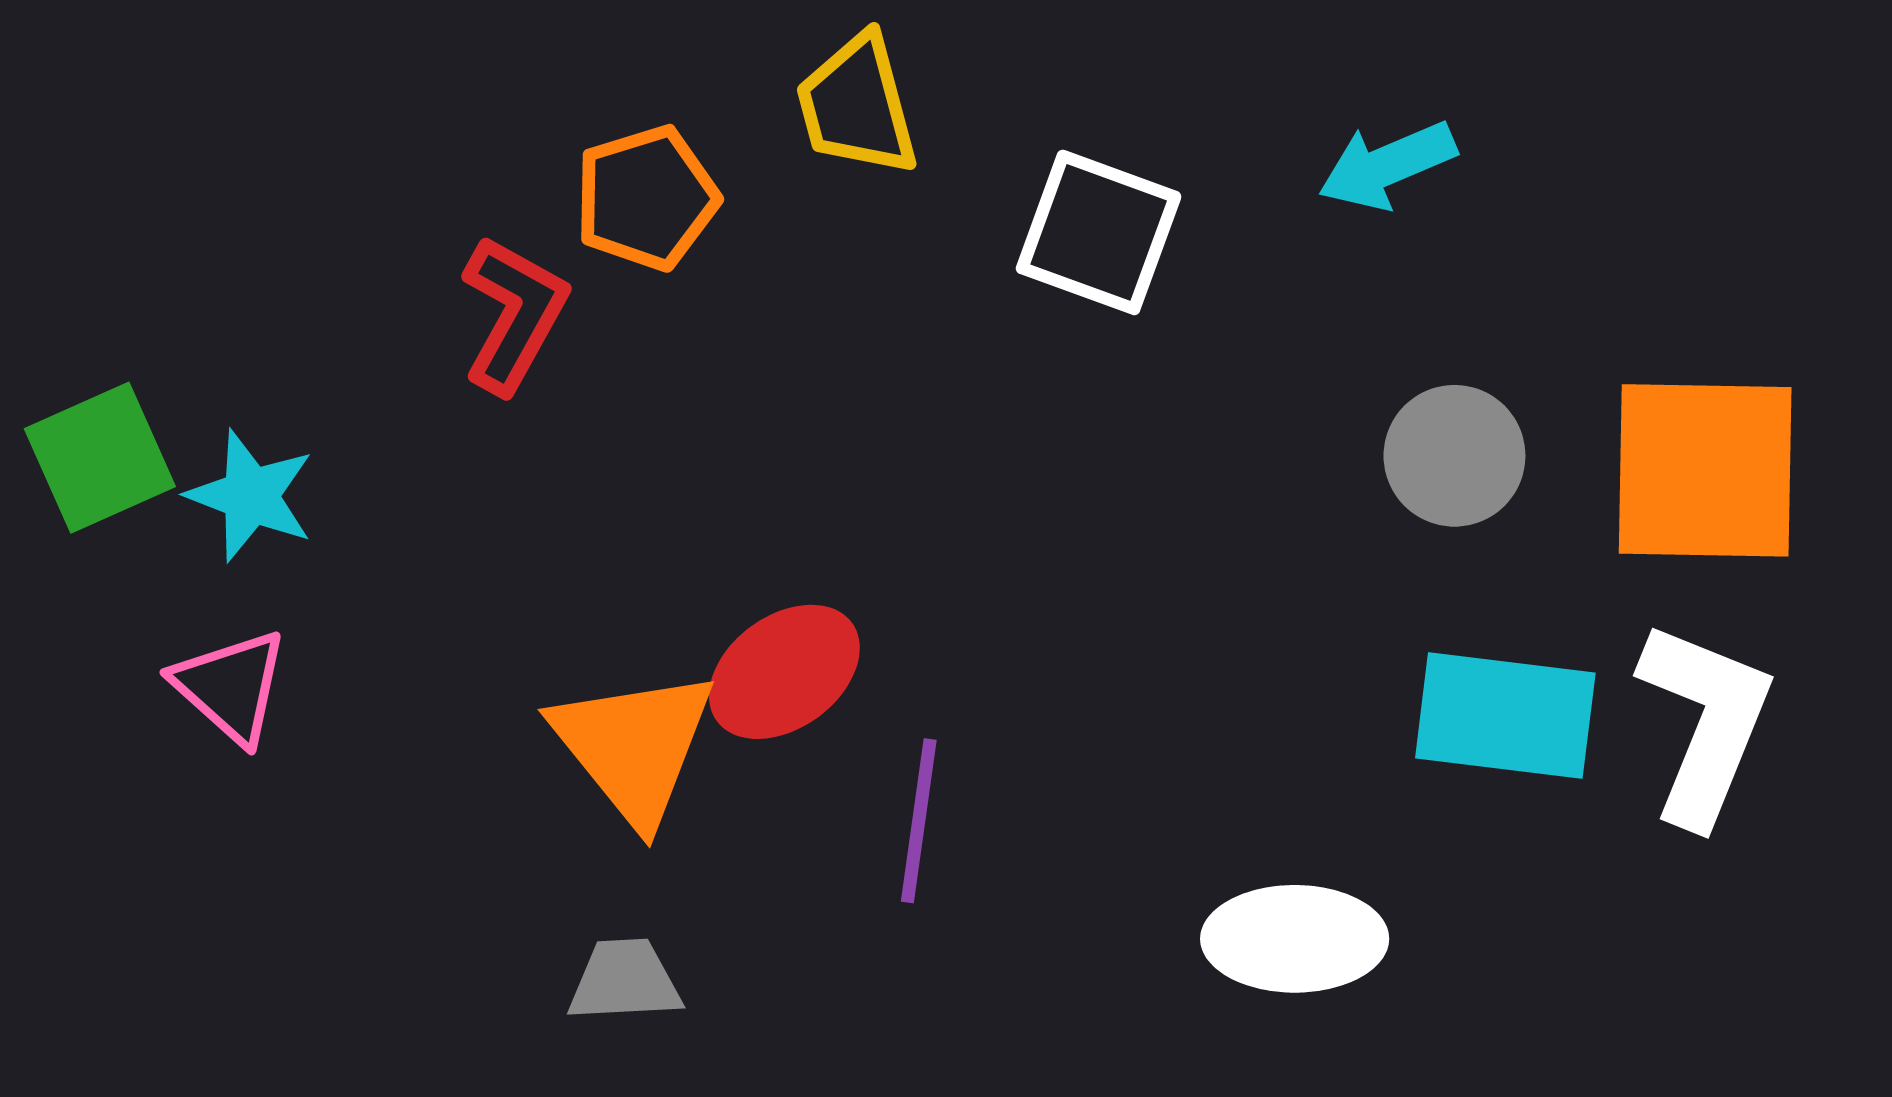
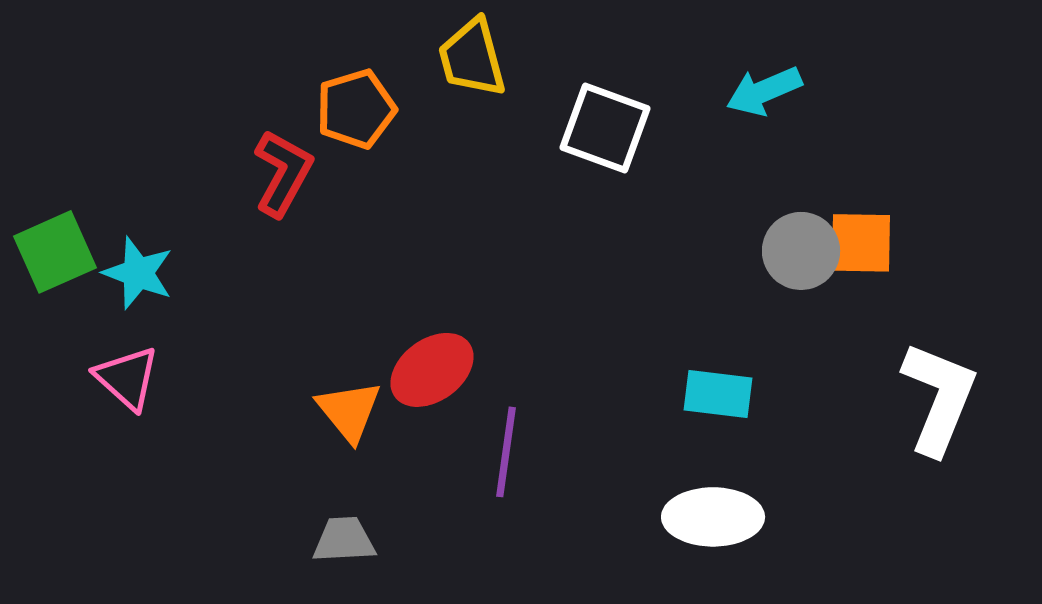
orange square: (1705, 470) -> (861, 243), moved, size x0.6
cyan rectangle: (1505, 715) -> (718, 394), moved, size x0.7
orange triangle: (634, 746) -> (349, 411), size x0.7

